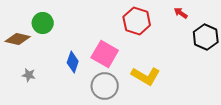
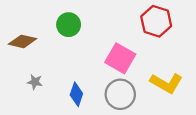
green circle: (43, 23) -> (69, 25), moved
blue diamond: (73, 62) -> (76, 94), moved

